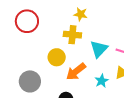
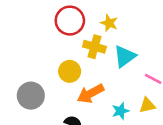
red circle: (27, 21) -> (70, 21), moved
cyan triangle: (99, 49) -> (125, 56), moved

